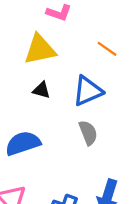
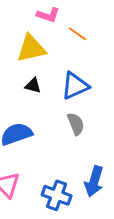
orange line: (107, 49) -> (78, 34), moved

